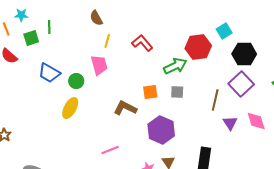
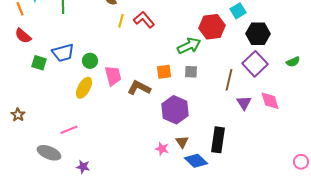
green square: (31, 38) -> (39, 63), moved, turned 35
red L-shape: (142, 43) -> (144, 20), moved
pink trapezoid: (99, 65) -> (113, 76), moved
blue trapezoid: (49, 73) -> (63, 53), turned -45
pink line: (110, 150) -> (69, 130), moved

